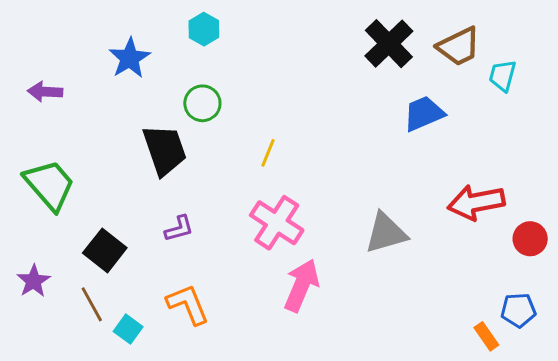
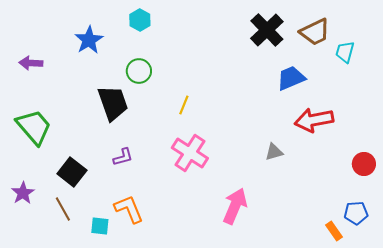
red arrow: (476, 202) -> (314, 120), moved
gray triangle: (386, 233) -> (274, 152), moved, size x0.6
pink arrow: (301, 285) -> (235, 206), moved
cyan square: (128, 329) -> (100, 226), moved, turned -30

